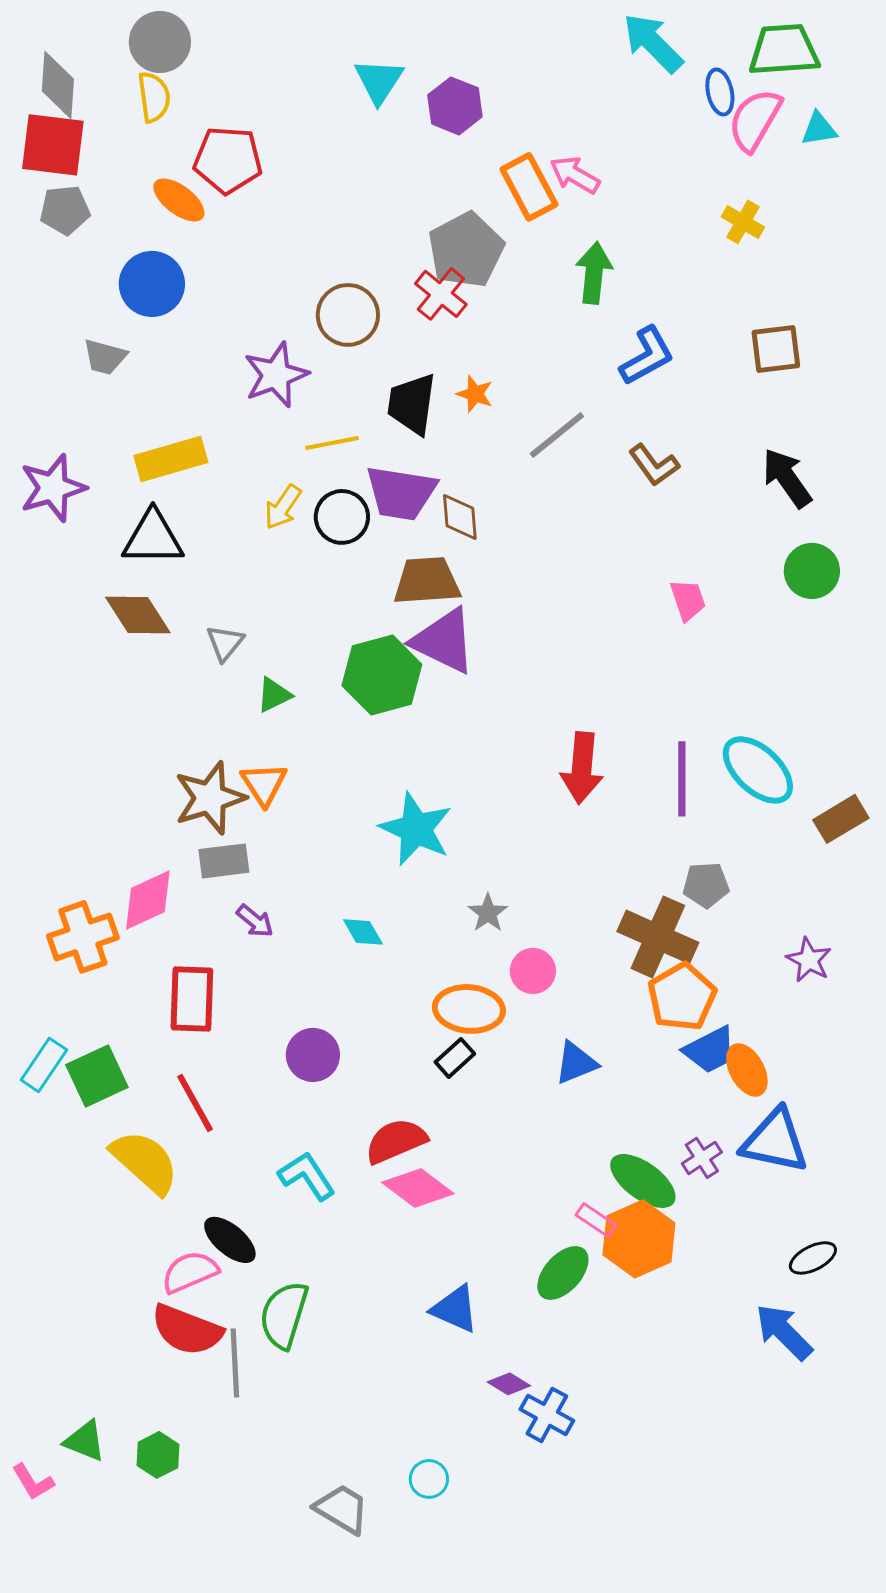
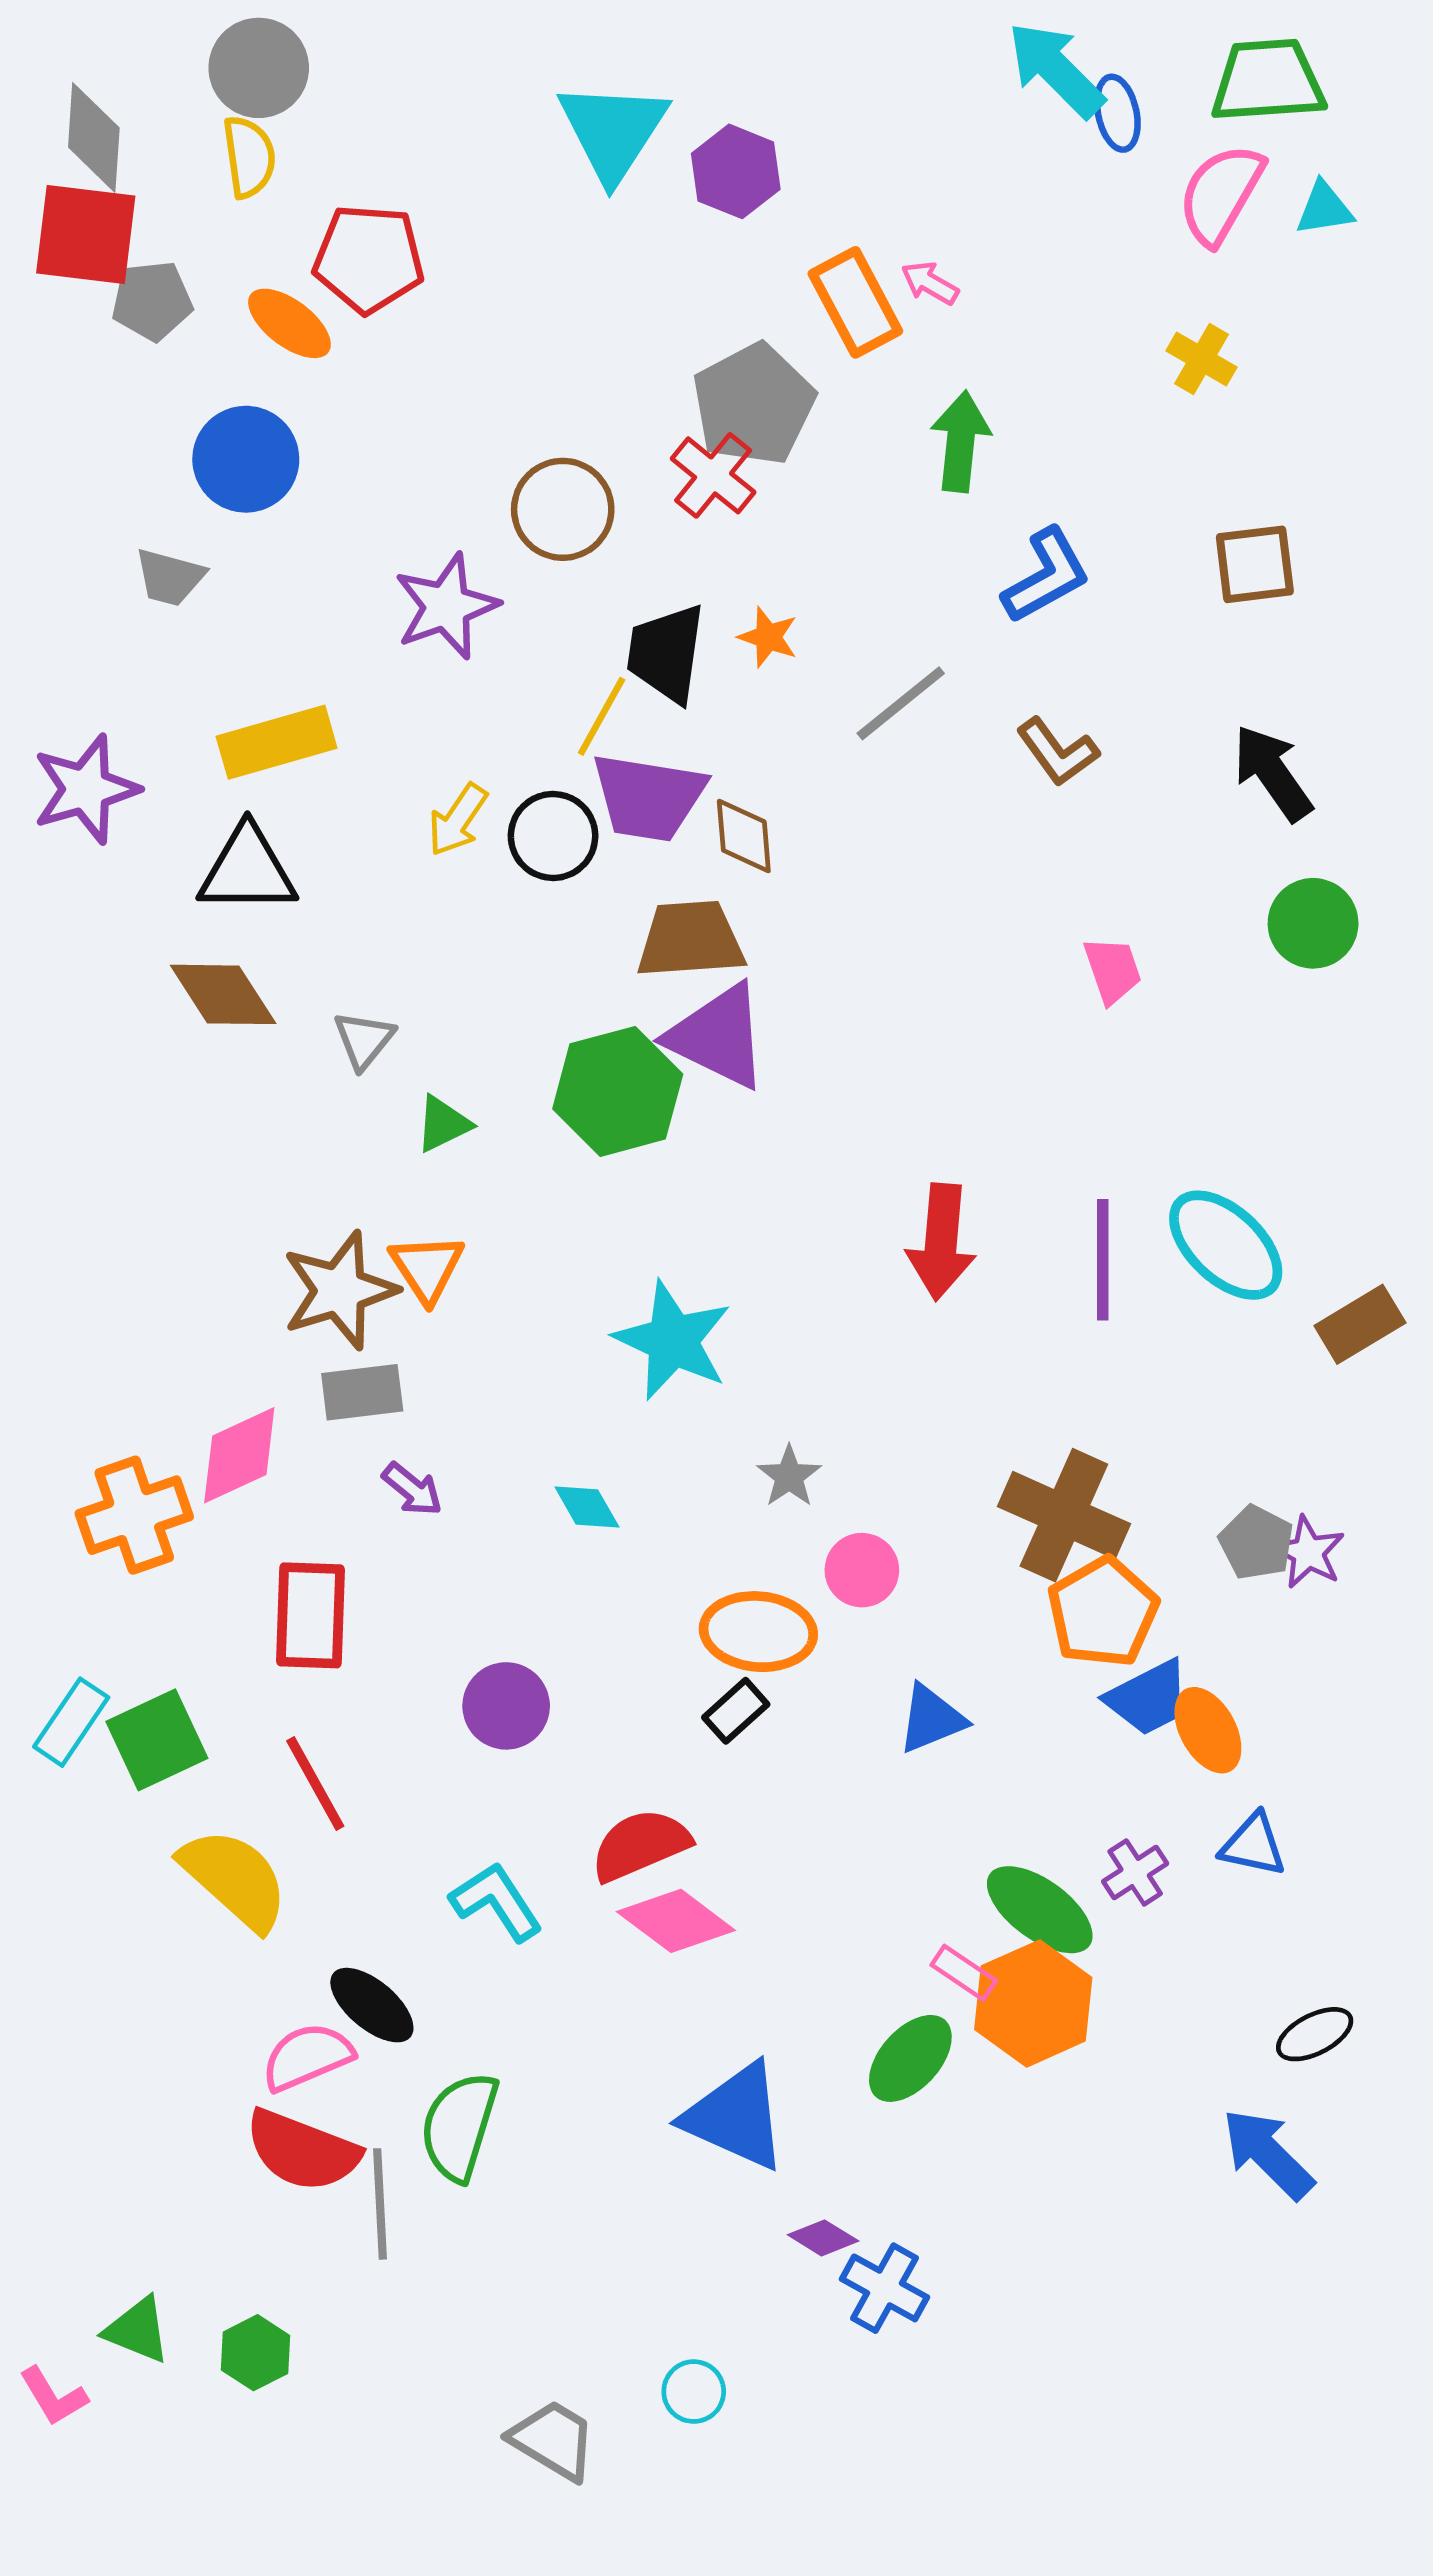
cyan triangle: (379, 81) -> (613, 131), size x1.4
blue ellipse: (720, 92) -> (1117, 113), moved
pink arrow: (575, 175) -> (930, 283), size x0.7
gray pentagon: (65, 210) -> (152, 301), moved
yellow line: (332, 443) -> (602, 716), moved, turned -50
gray pentagon: (706, 885) -> (1256, 1543), moved, turned 30
blue triangle: (775, 1141) -> (1253, 1845), size x0.6
blue triangle: (455, 1309) -> (736, 2117), size x1.4

